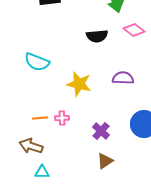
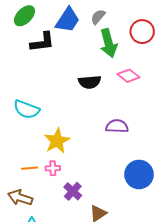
yellow star: (79, 84) -> (57, 141), moved, turned 30
purple cross: (101, 131) -> (73, 191), moved

